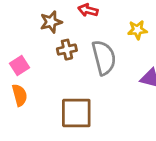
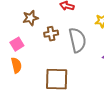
brown star: (51, 22) -> (30, 18), moved

